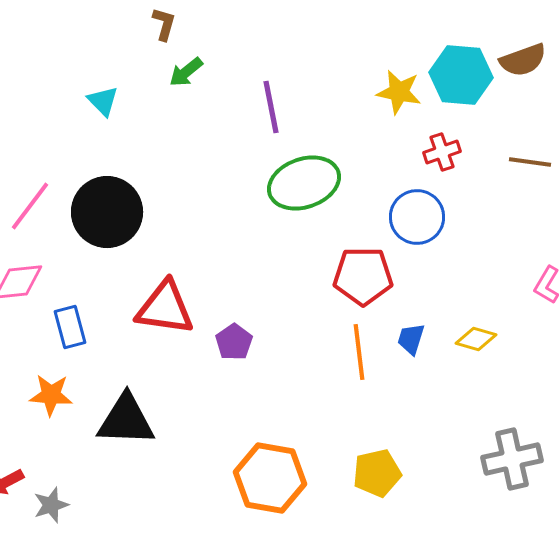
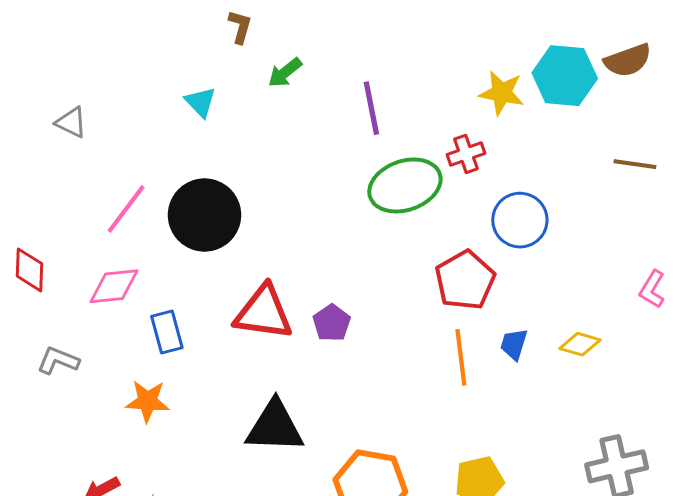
brown L-shape: (164, 24) -> (240, 27), moved
red cross: (442, 152) -> (466, 154), moved
red pentagon: (363, 276) -> (465, 280), turned -30
purple pentagon: (234, 342) -> (332, 323), moved
black triangle: (126, 420) -> (275, 427), moved

